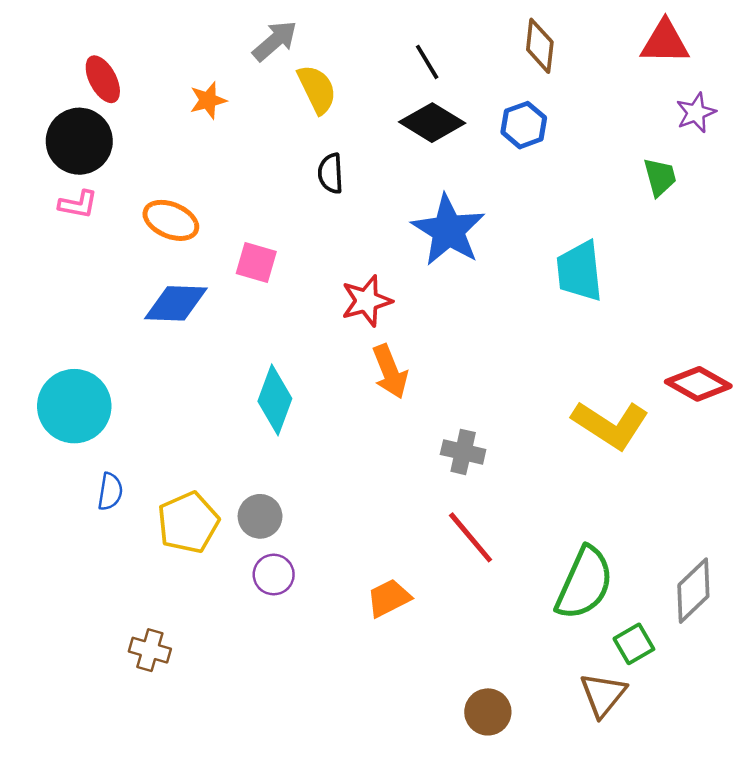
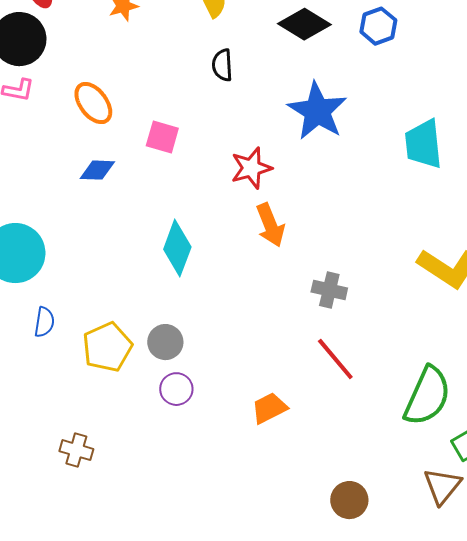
orange ellipse: (171, 220) -> (93, 103), turned 30
blue diamond: (176, 303) -> (97, 170), size x0.7

